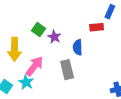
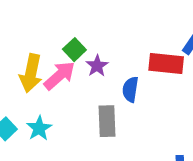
red rectangle: (97, 27) -> (166, 63), size x1.5
pink arrow: (34, 66) -> (59, 76), moved

